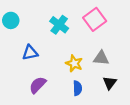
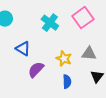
blue triangle: (30, 53) -> (23, 49), turned 42
purple semicircle: (38, 85) -> (36, 70), moved

